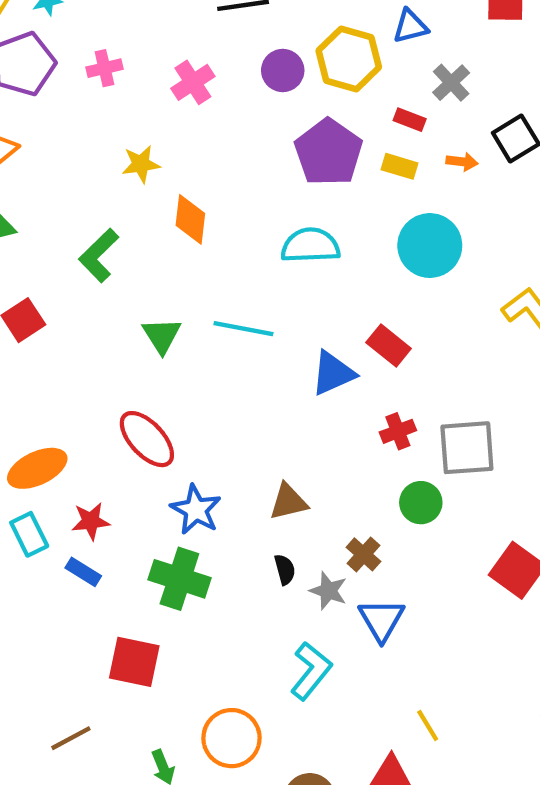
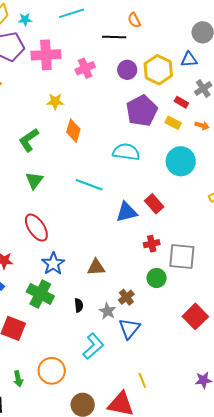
pink cross: (104, 68) -> (46, 55), size x1.8
green triangle: (162, 335) -> (34, 180), moved
black semicircle: (285, 569) -> (79, 305), moved

